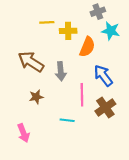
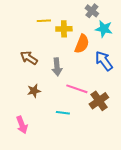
gray cross: (98, 12) -> (92, 11), turned -32
brown arrow: (31, 62) -> (29, 58), size x0.7
blue arrow: (103, 76) -> (104, 61), moved
pink line: (82, 95) -> (77, 89), turned -70

